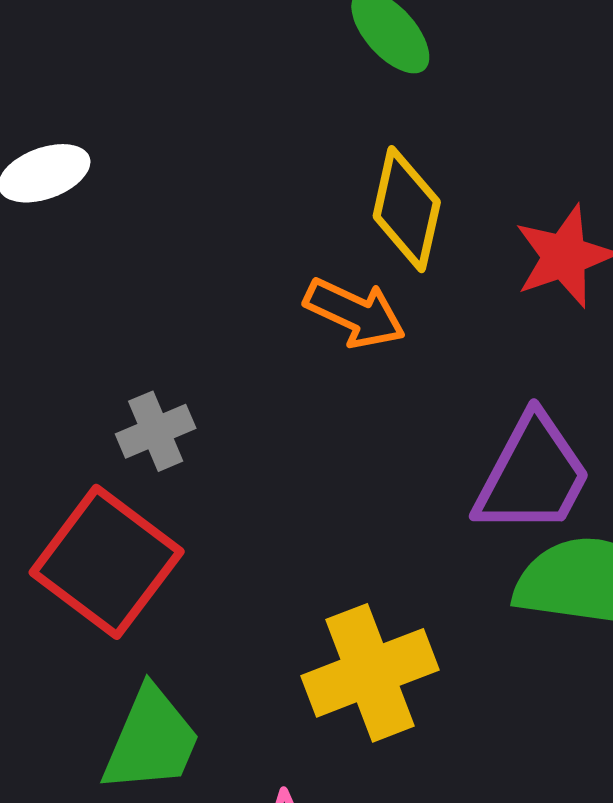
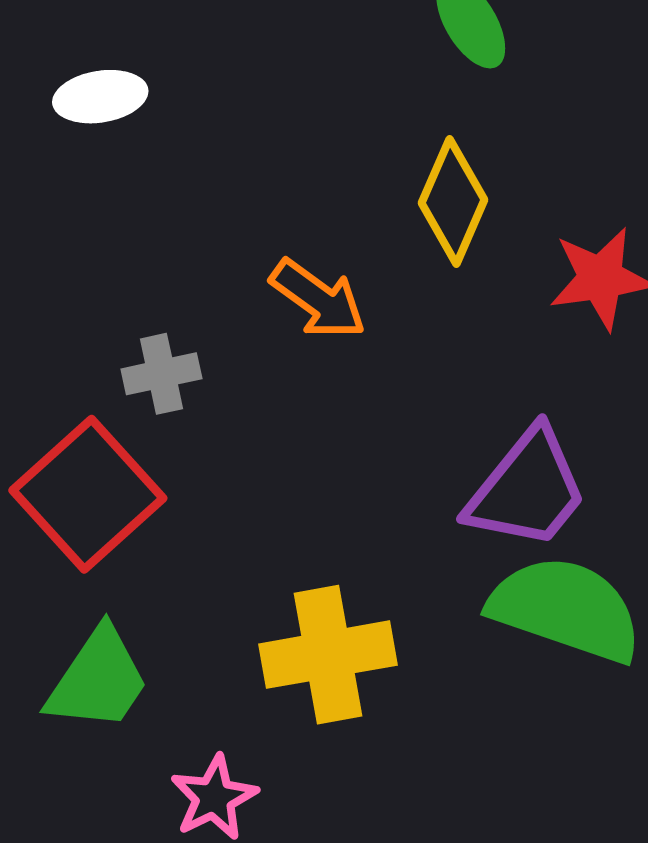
orange arrow: (355, 313) -> (318, 299), moved

